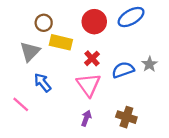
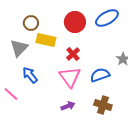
blue semicircle: (123, 70) -> (100, 75), moved
purple arrow: (86, 118) -> (68, 106), turned 48

